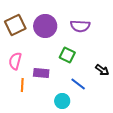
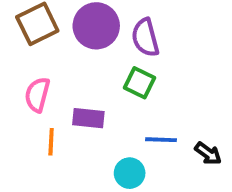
purple semicircle: (80, 26) -> (145, 38), moved, turned 72
black arrow: (102, 70) -> (208, 153), moved
blue line: (78, 84) -> (161, 140), turned -35

